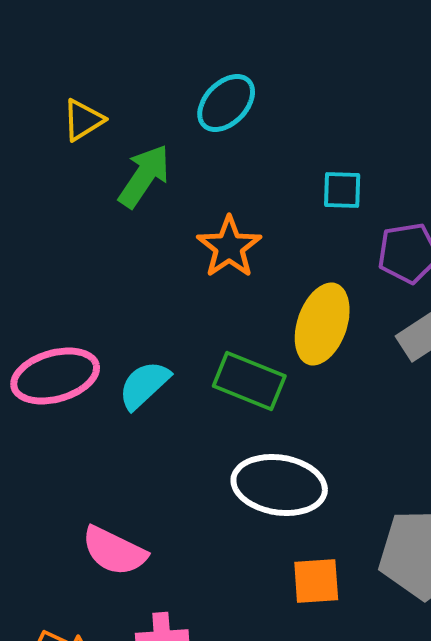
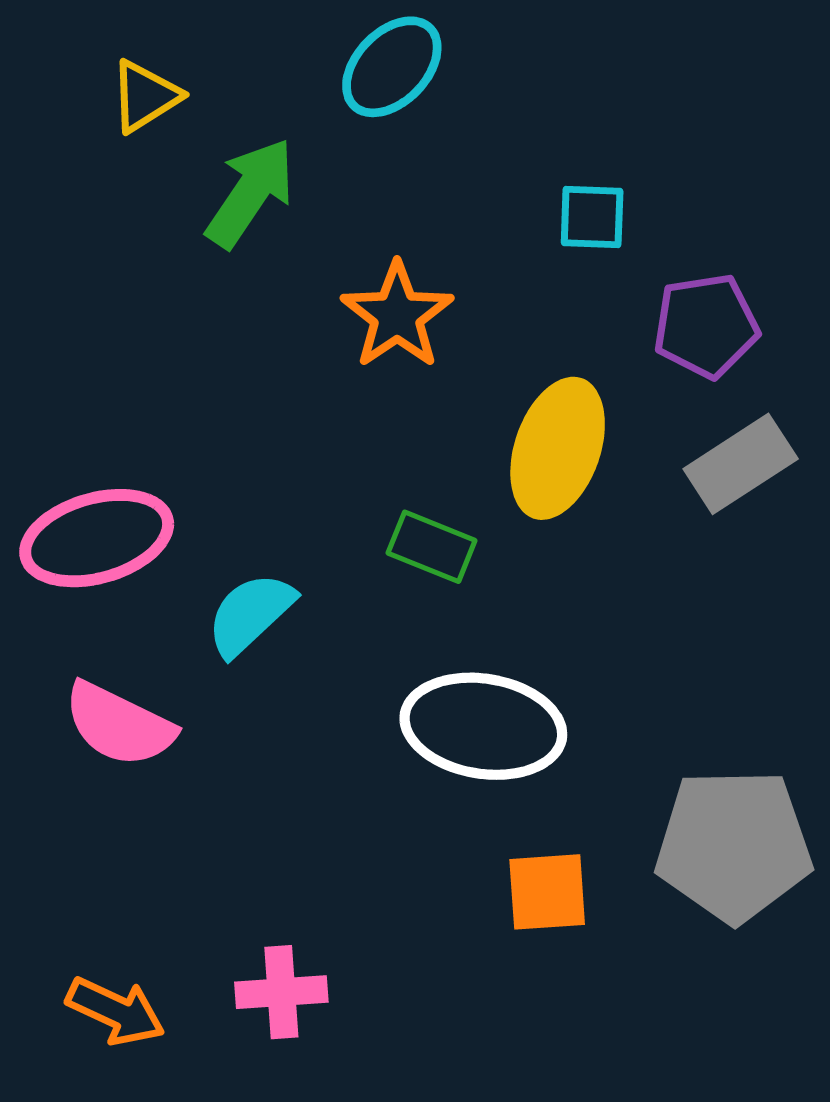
green rectangle: (249, 381) -> (432, 547), size x0.7
cyan semicircle: (144, 385) -> (250, 614), moved
pink semicircle: (114, 551) -> (119, 725), moved

